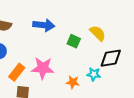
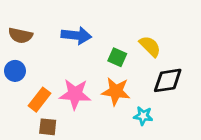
cyan star: (94, 74) -> (143, 116), moved
orange star: (73, 82) -> (116, 91), moved, size x1.5

